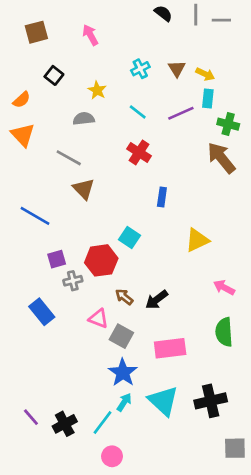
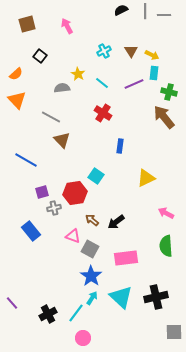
black semicircle: (163, 13) -> (121, 10), turned -64
yellow star: (97, 90) -> (78, 74), moved
purple line: (31, 417) -> (12, 303), moved

